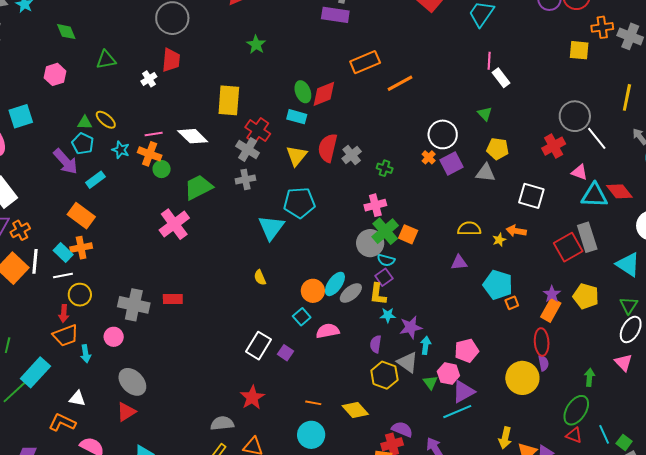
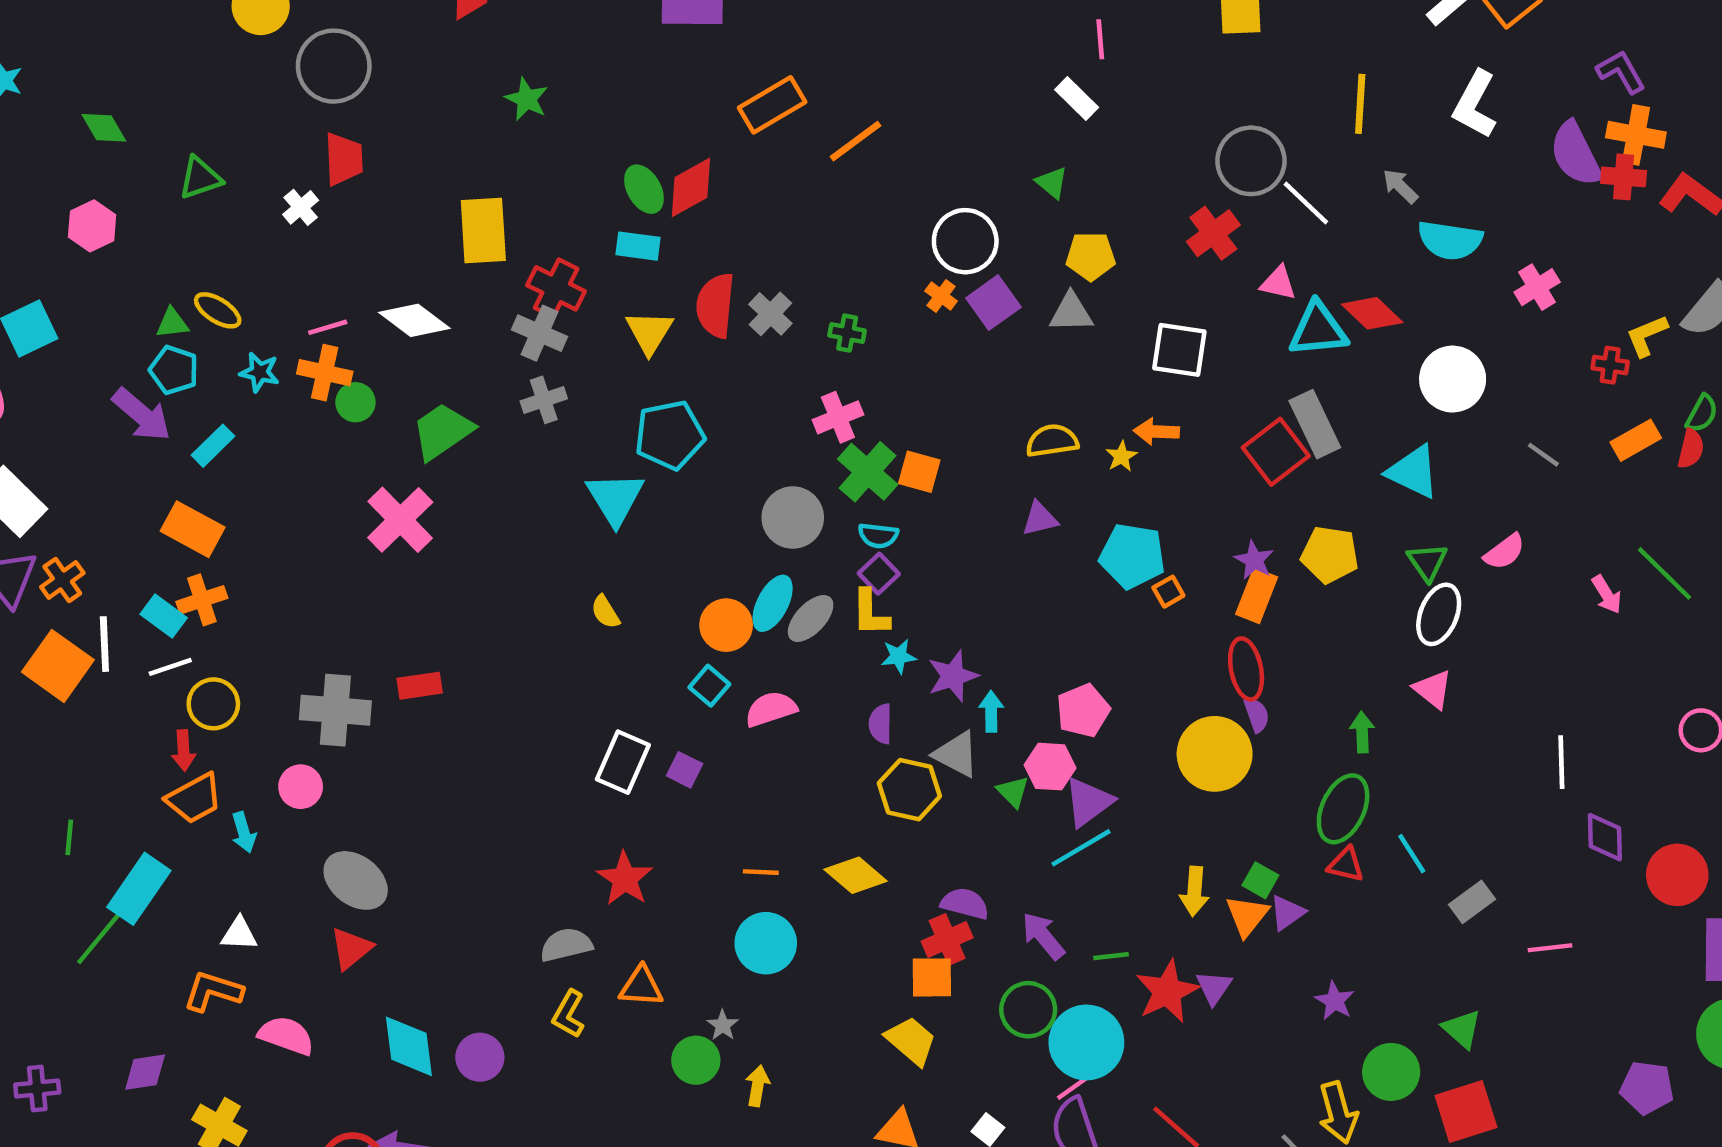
pink line: (489, 61) -> (1100, 39), moved
gray circle: (370, 243) -> (793, 518), moved
green square: (624, 442) -> (1260, 880), moved

